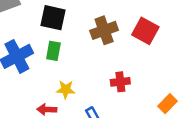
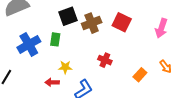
black square: (53, 18) -> (68, 16), moved, turned -30
red cross: (120, 82) -> (105, 60), turned 32

